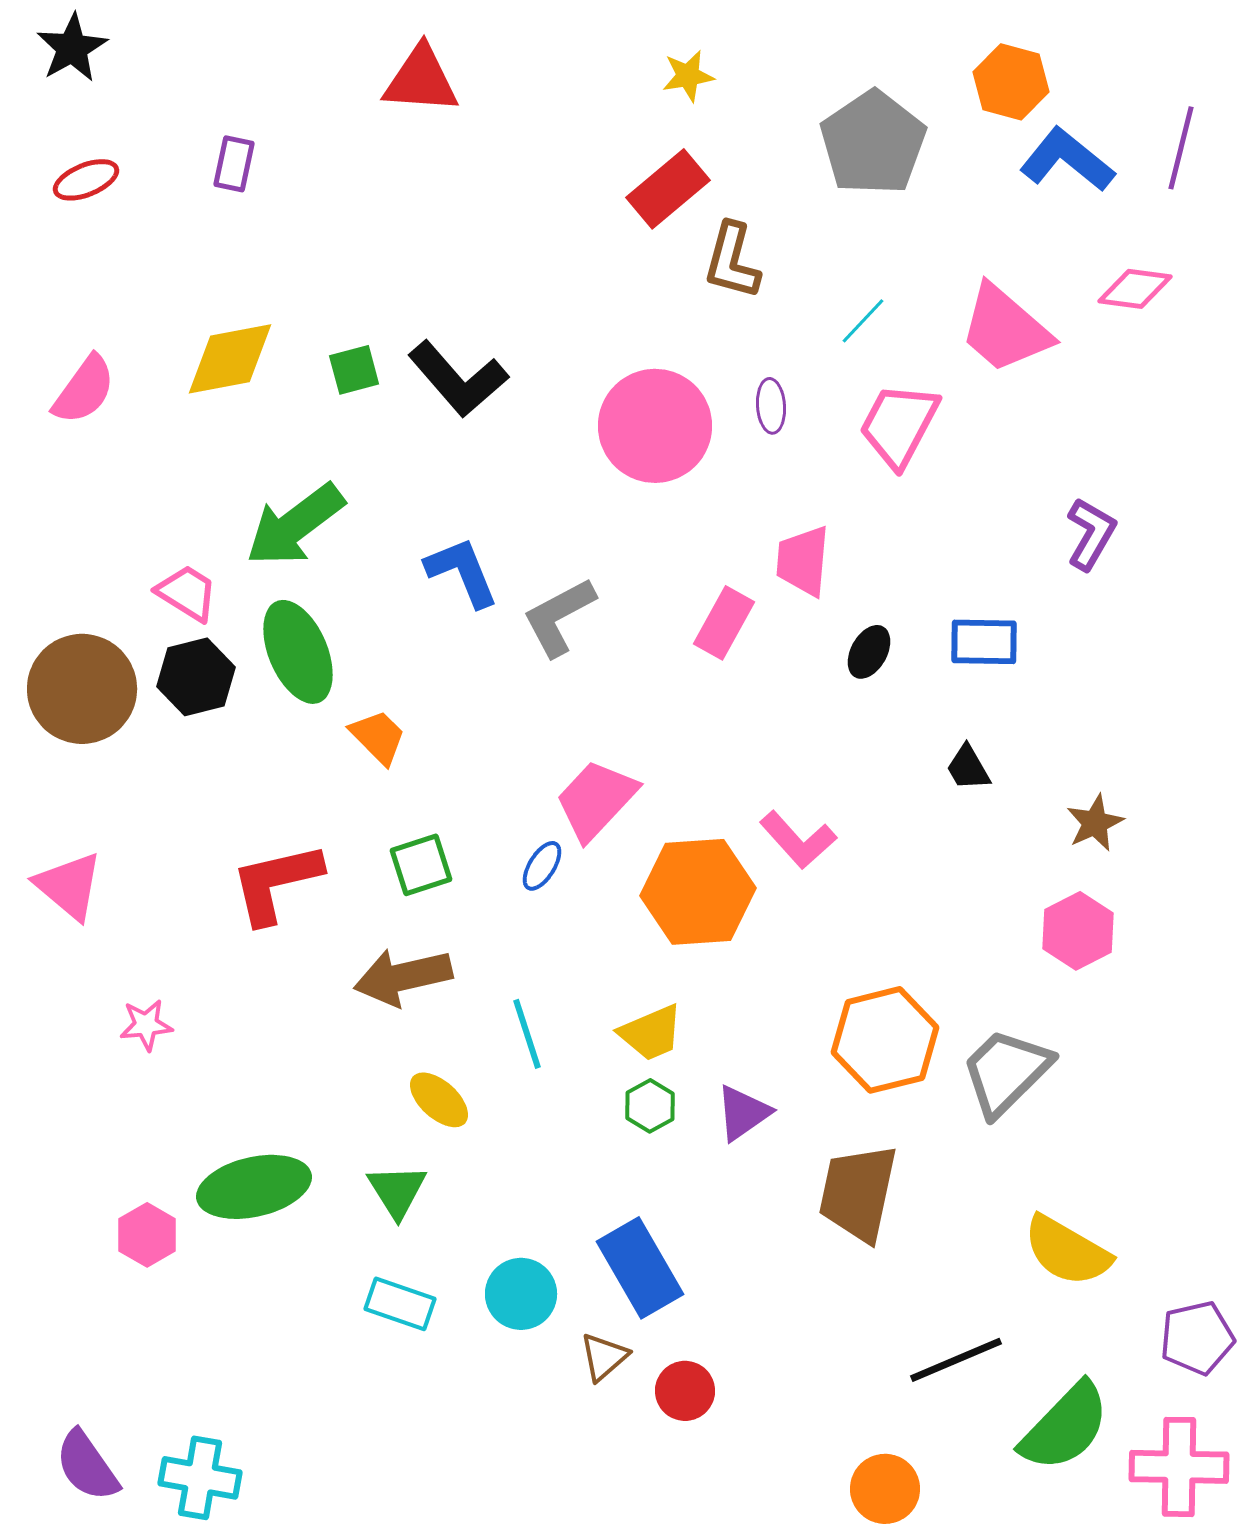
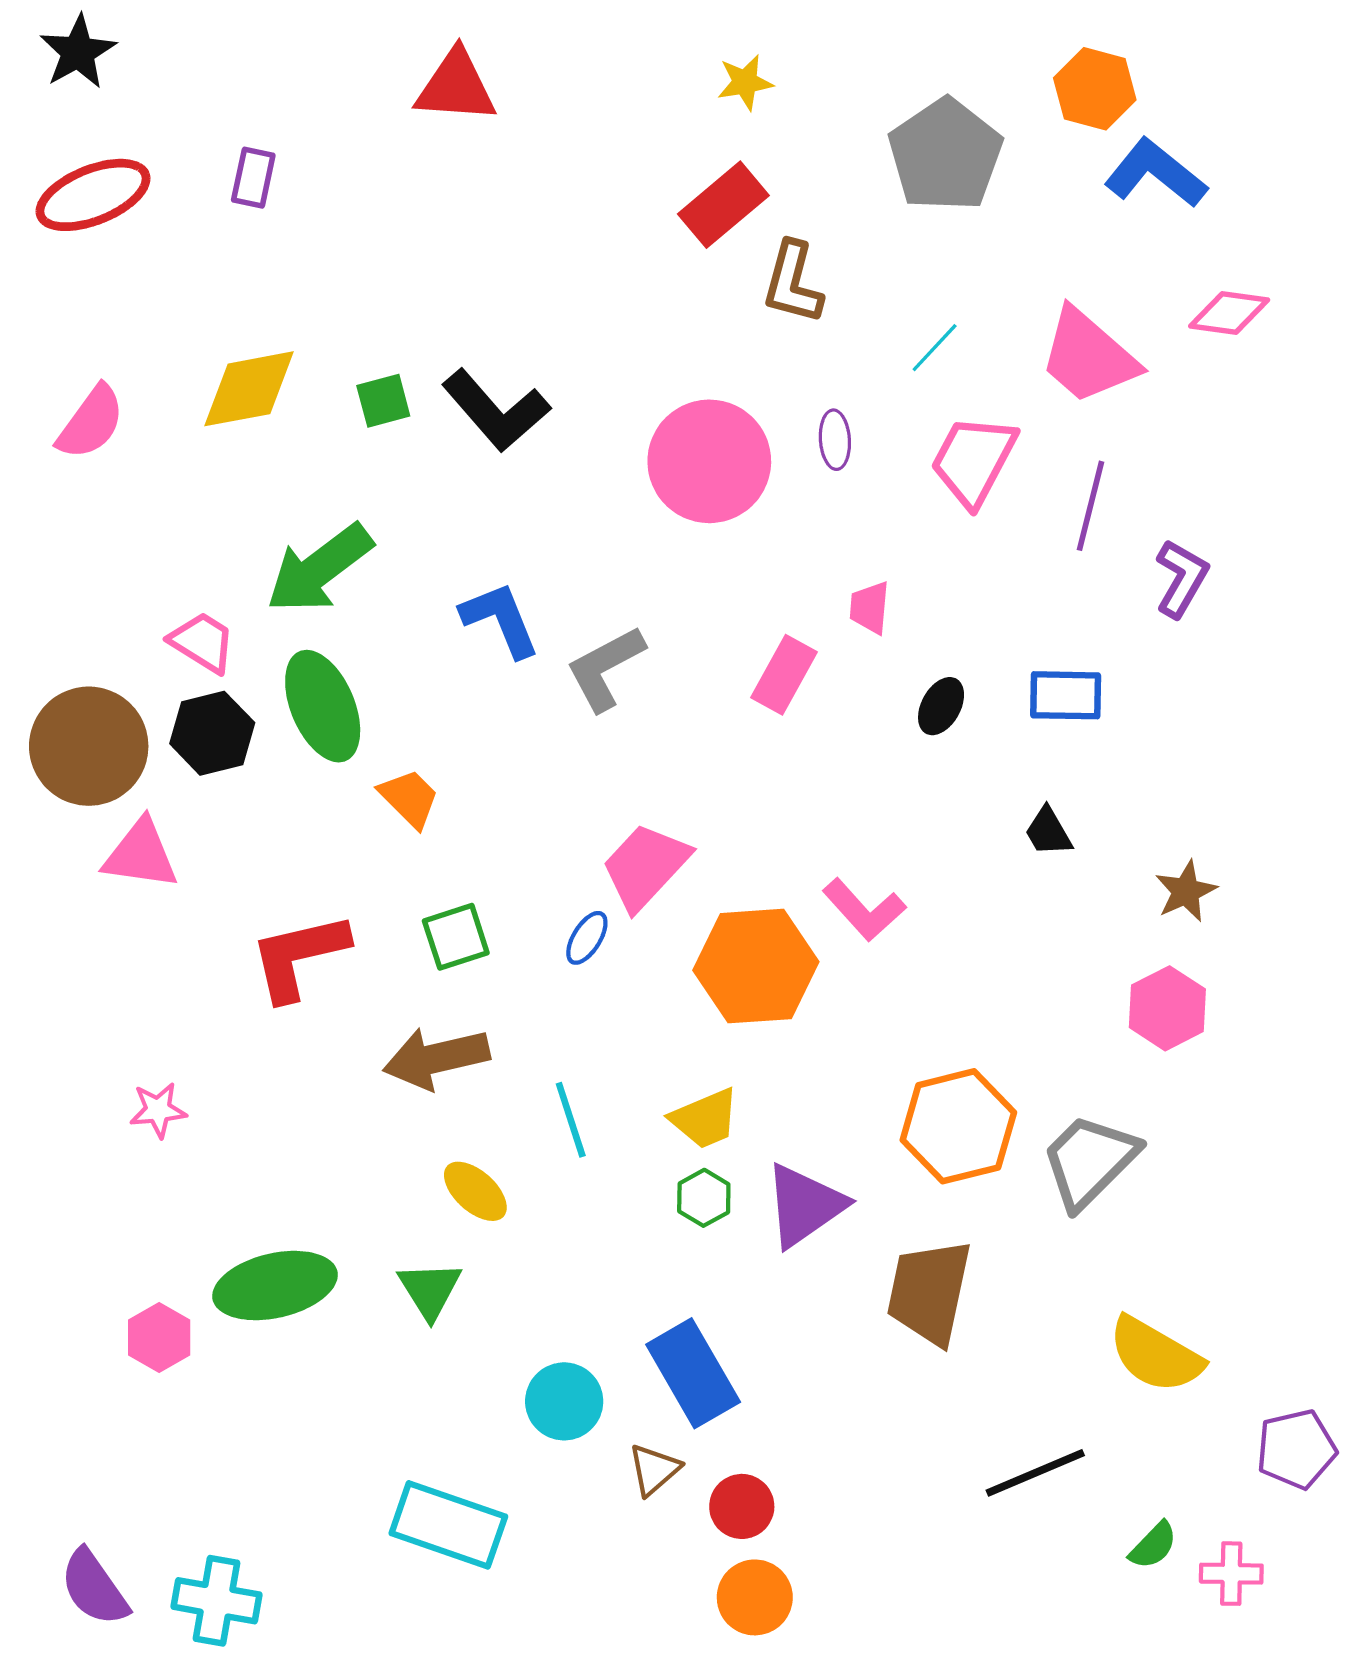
purple line: (1181, 148) -> (1090, 506), moved
red ellipse: (86, 180) -> (93, 195), size x1.6
pink trapezoid: (803, 561) -> (870, 608), size x0.7
pink triangle: (69, 886) -> (141, 854), moved, turned -32
purple triangle: (743, 1113) -> (805, 1205), size x1.4
cyan rectangle: (400, 1304) -> (448, 1525), moved, size x1.5
green semicircle: (1065, 1427) -> (1153, 1545), size x0.5
pink cross: (1179, 1467) -> (1231, 1574), moved, size x0.6
orange circle: (885, 1489) -> (755, 1597), moved

